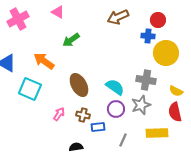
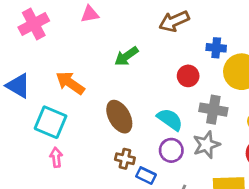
pink triangle: (58, 12) -> (90, 14), turned -40
red circle: (158, 20) -> (188, 76), moved
green arrow: (71, 40) -> (126, 56), moved
pink arrow: (59, 114) -> (56, 157), moved, turned -40
blue rectangle: (98, 127) -> (146, 176), turned 32

